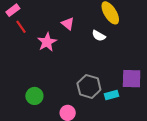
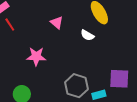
pink star: (47, 42) -> (36, 56), moved, turned 30

